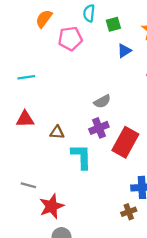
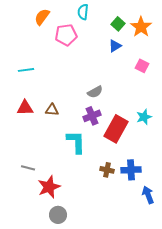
green square: (113, 24) -> (118, 24), moved, turned -32
brown triangle: (57, 132) -> (52, 110), moved
brown cross: (129, 212) -> (107, 170), moved, turned 32

